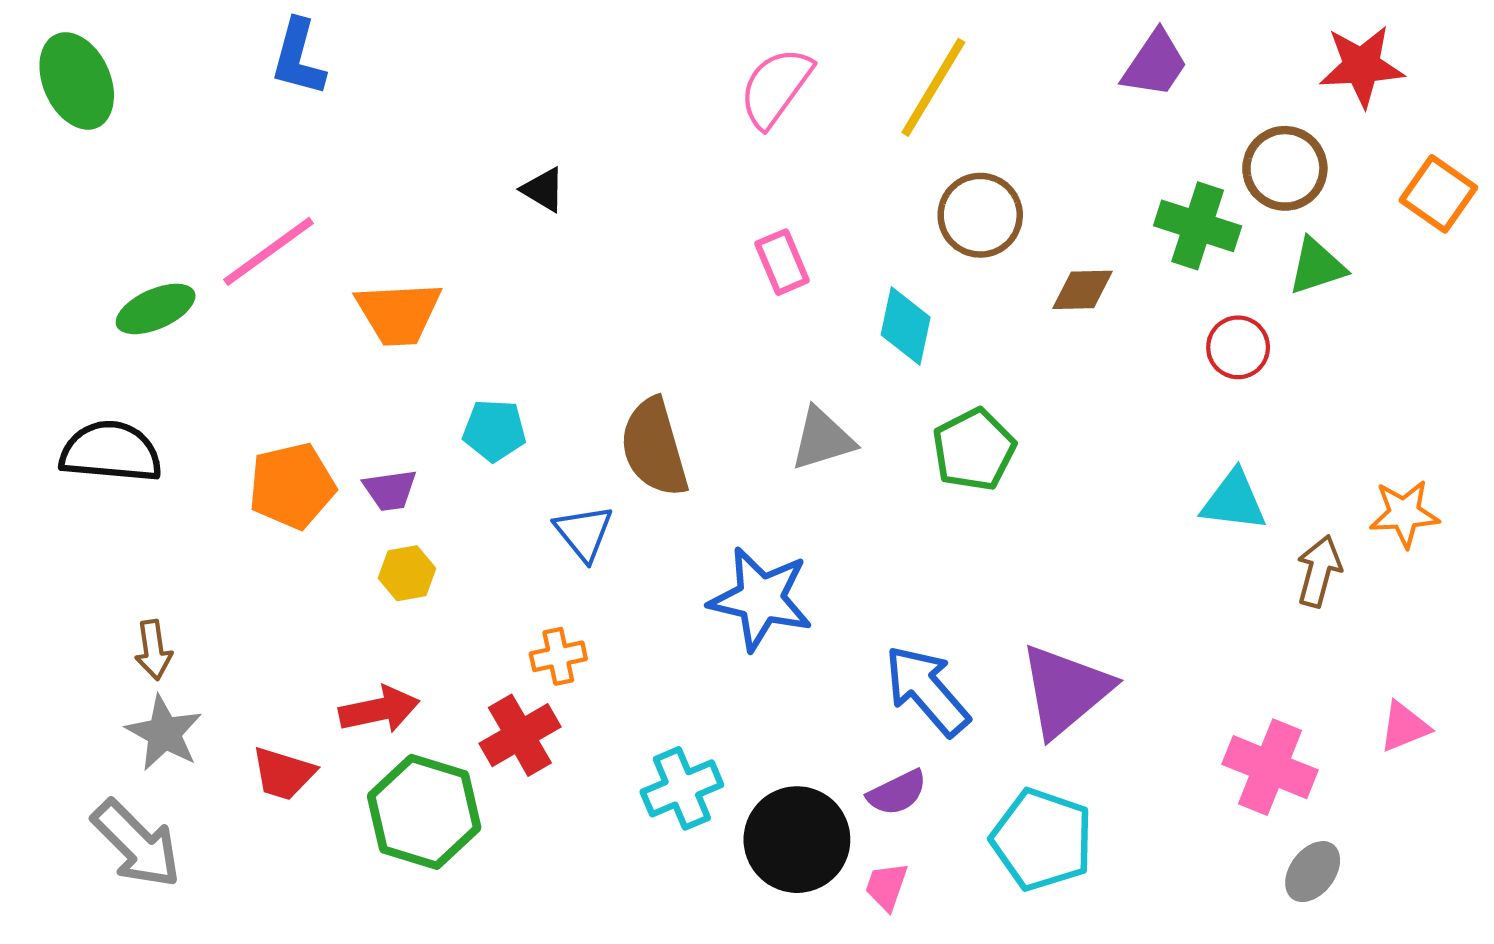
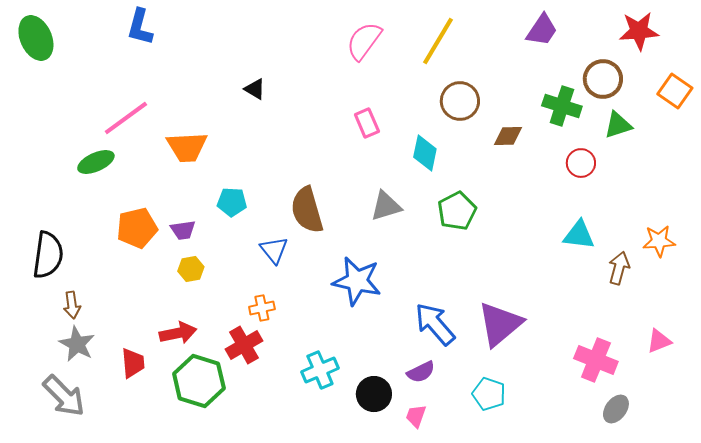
green ellipse: (156, 309) -> (96, 162), moved
black semicircle: (111, 452) -> (48, 255), moved, turned 93
red trapezoid: (283, 774) -> (133, 363), turned -112
black circle: (797, 840) -> (374, 394), size x0.7
cyan pentagon: (1042, 840) -> (489, 394), size x0.7

